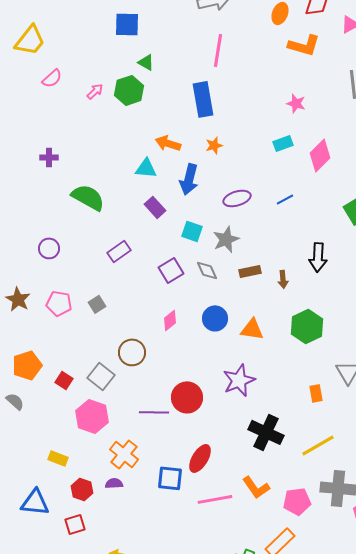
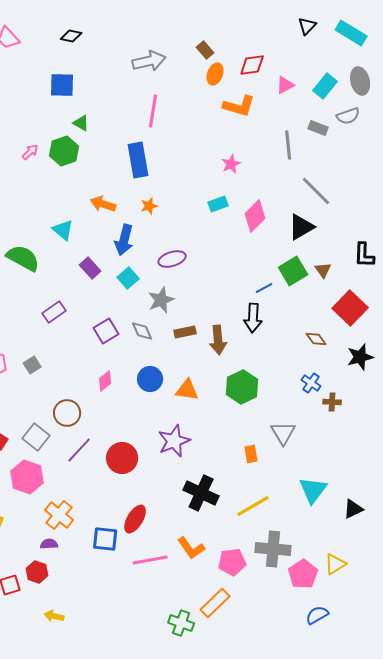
pink star: (296, 103) -> (231, 164), turned 30
cyan triangle: (146, 168) -> (63, 230), moved, turned 35
blue line: (285, 199) -> (264, 288), moved
cyan square: (192, 231) -> (128, 278), moved, turned 30
brown arrow: (283, 279) -> (218, 340), size x1.6
purple line: (154, 412) -> (79, 450), moved, turned -48
red hexagon: (82, 489) -> (37, 572), moved

